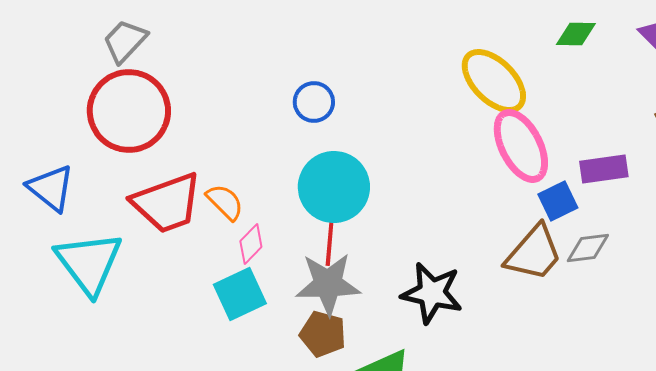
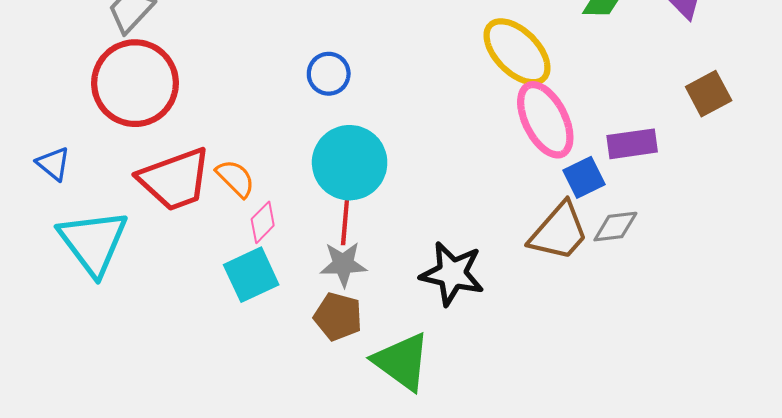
blue triangle: (51, 188) -> (53, 164), size x0.7
gray star: (328, 284) -> (343, 264), size x0.7

